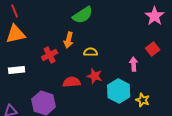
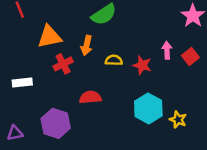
orange triangle: (16, 34) -> (49, 37), moved
pink arrow: (134, 64) -> (167, 50), moved
red star: (95, 76) -> (142, 65), moved

